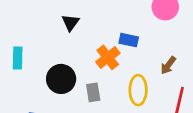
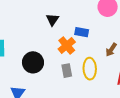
black triangle: (71, 22) -> (52, 20), moved
gray rectangle: (93, 92) -> (67, 71), moved

